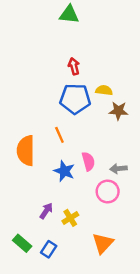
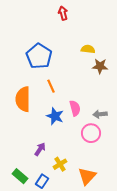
red arrow: (74, 66) -> (63, 13), moved
blue pentagon: (75, 99) -> (39, 56), moved, turned 30
yellow cross: (70, 218) -> (60, 164), moved

